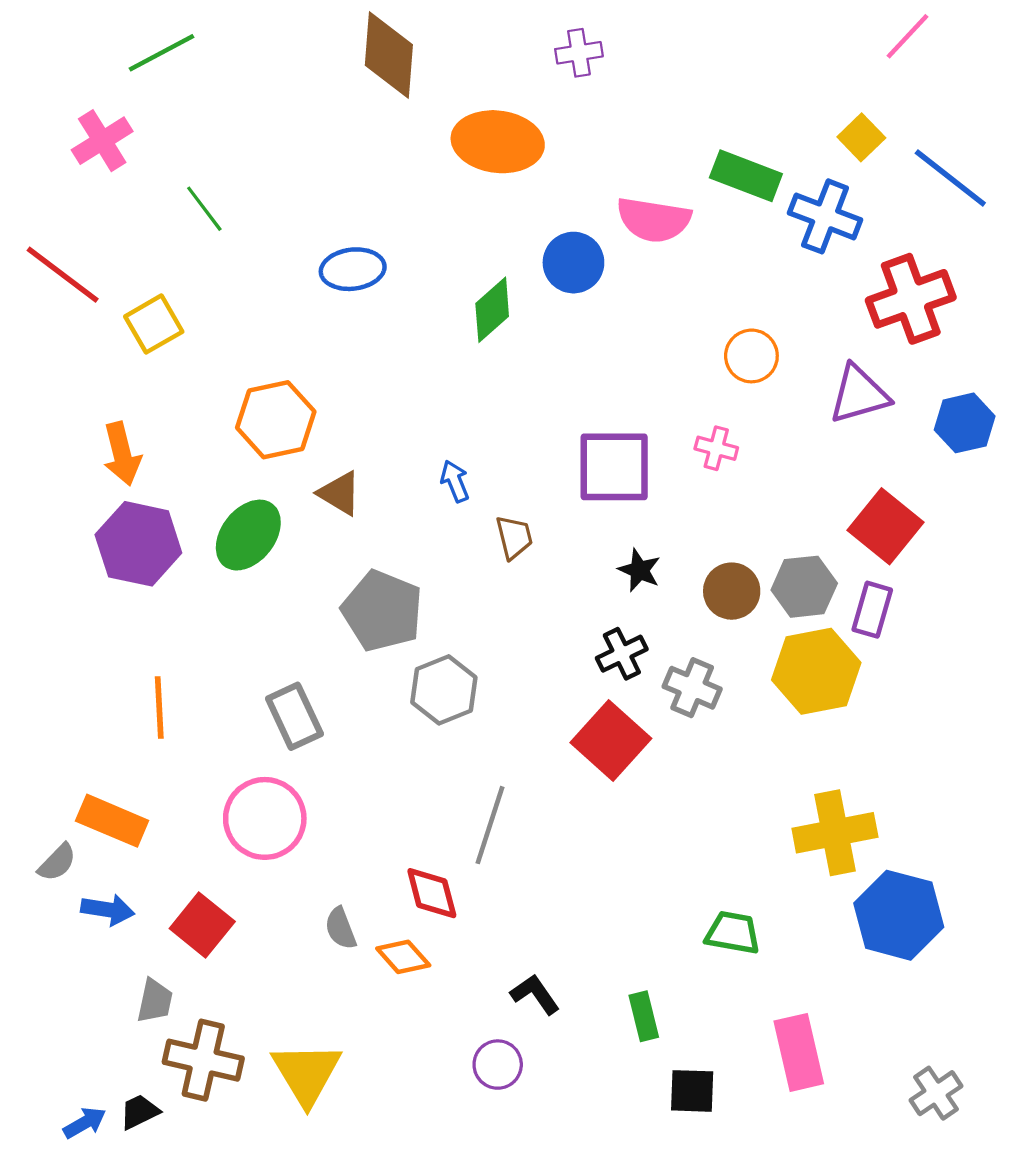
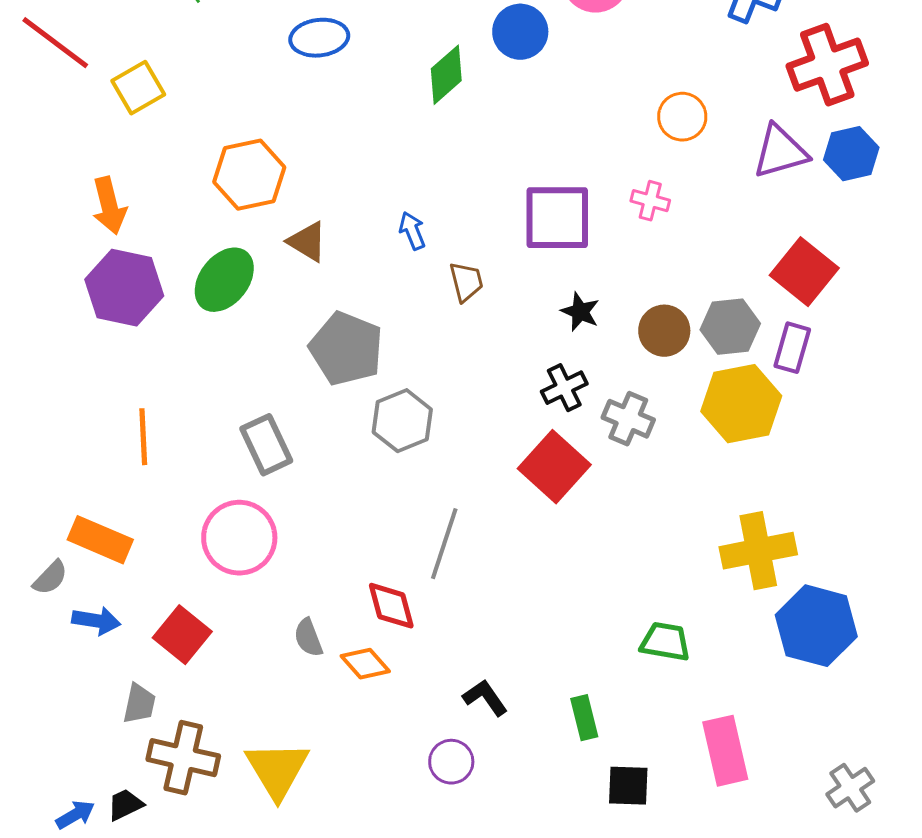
blue hexagon: (965, 423) -> (851, 154), moved

